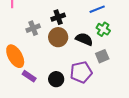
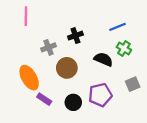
brown circle: (58, 37) -> (67, 68), moved
gray square: (102, 56) -> (133, 84), moved

